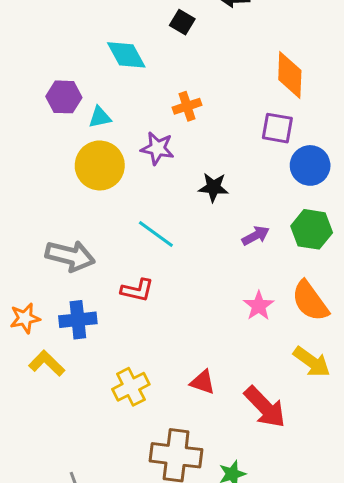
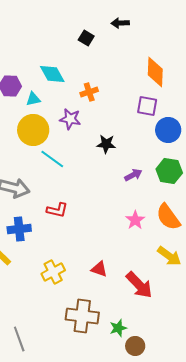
cyan diamond: (126, 55) -> (52, 74), moved
cyan line: (156, 234) -> (52, 159), moved

